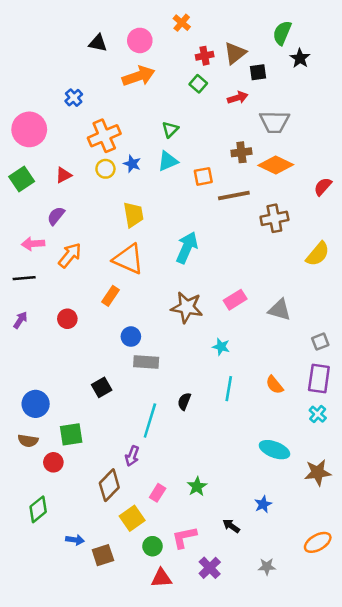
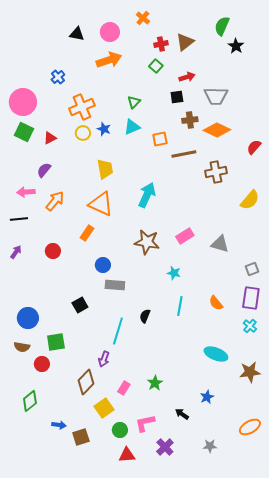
black square: (258, 72) -> (177, 97), moved
green square: (22, 179) -> (24, 132), moved, turned -30

